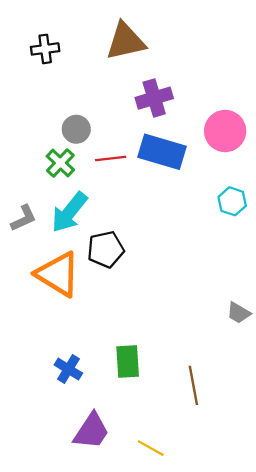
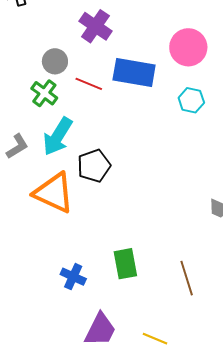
purple cross: (154, 98) -> (95, 26), moved, turned -32
red line: (111, 158) -> (89, 84), turned 36
cyan hexagon: (232, 201) -> (191, 100), moved

